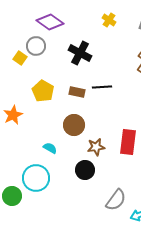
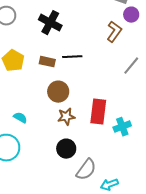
brown circle: (74, 125) -> (58, 92), moved
black circle: (85, 170) -> (66, 149), moved

